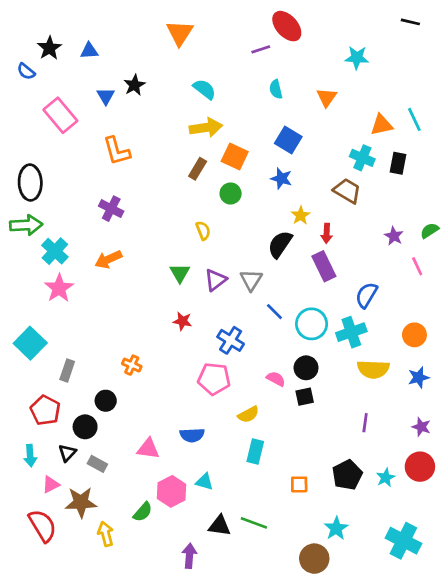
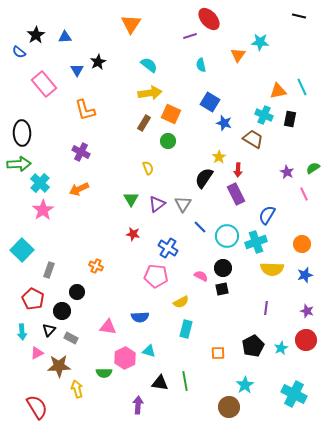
orange triangle: (327, 97) -> (238, 55), moved
blue star: (281, 178) -> (224, 123), moved
green semicircle: (143, 512) -> (104, 373), turned 49
green line: (254, 523) -> (185, 381), turned 60
red semicircle: (43, 526) -> (37, 407), moved

